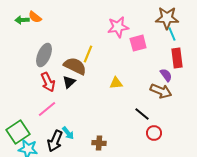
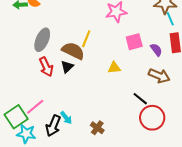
pink square: (138, 43) -> (134, 42), moved
purple semicircle: (166, 75) -> (156, 50), moved
pink line: (47, 109) -> (35, 107), moved
red circle: (154, 133) -> (152, 118), size x1.6
brown cross: (99, 143) -> (97, 128), turned 32

